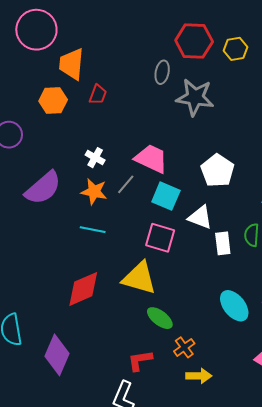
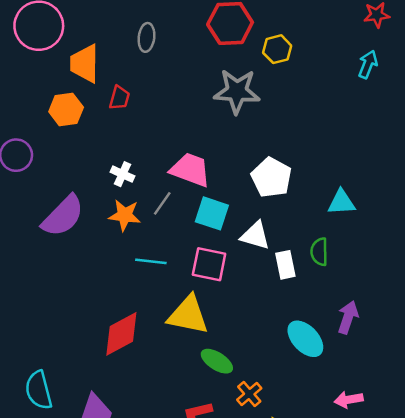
yellow hexagon: (236, 49) -> (277, 49), moved
gray ellipse: (162, 72) -> (146, 37), moved
cyan line: (93, 230) -> (151, 261), moved

